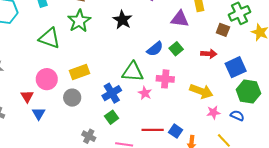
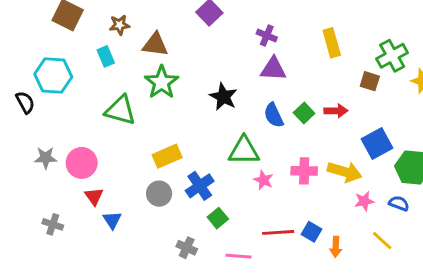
purple triangle: (180, 19) -> (273, 69), moved
black star: (122, 20) -> (223, 97), moved
blue semicircle: (155, 49) -> (274, 115), turned 108
red arrow: (209, 54) -> (336, 111), moved
blue square: (236, 67) -> (377, 144), moved
pink circle: (47, 79) -> (82, 163), moved
pink cross: (165, 79) -> (304, 171), moved
blue cross: (112, 93) -> (200, 186), moved

